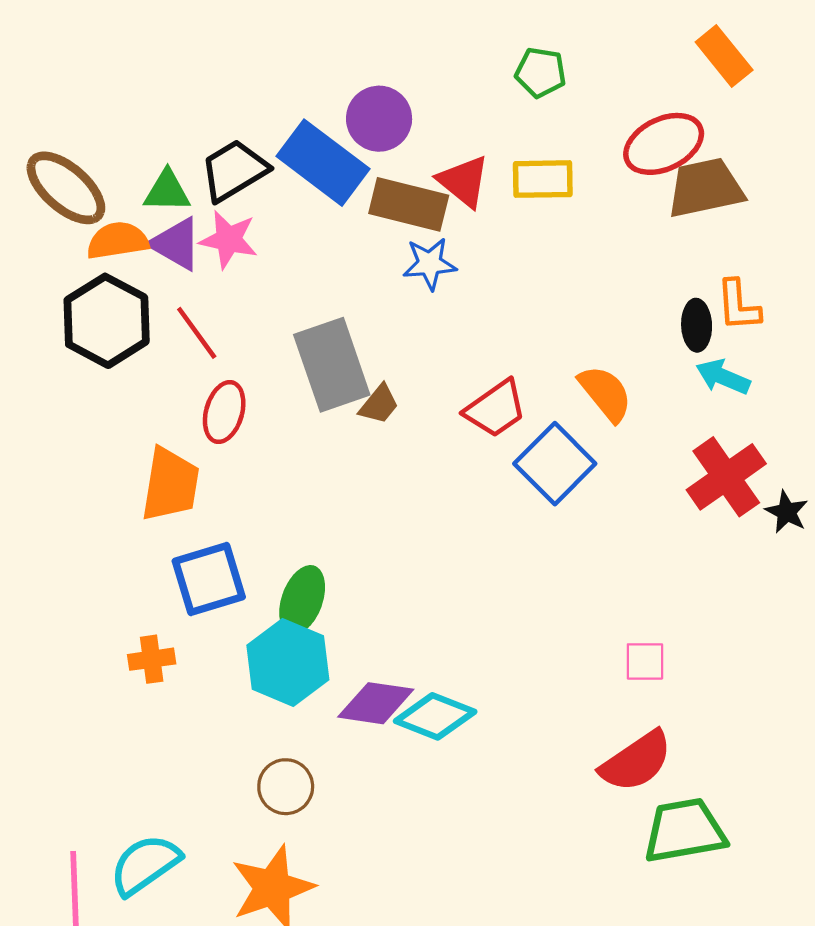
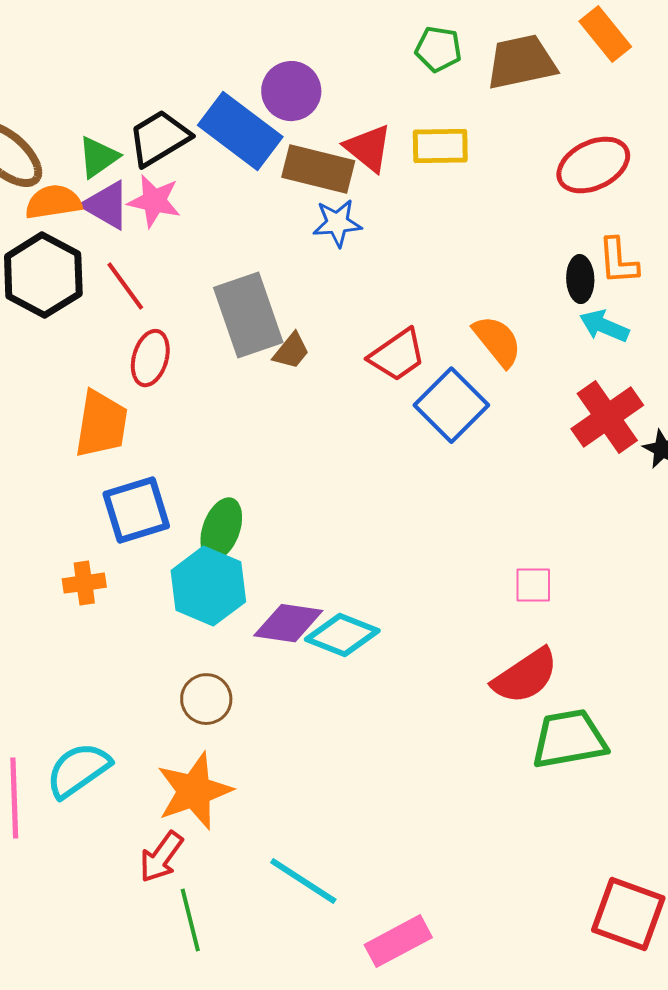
red ellipse: (664, 144) -> (593, 165), moved
brown trapezoid: (705, 188) -> (521, 62), moved
green triangle: (167, 191) -> (98, 157), turned -36

